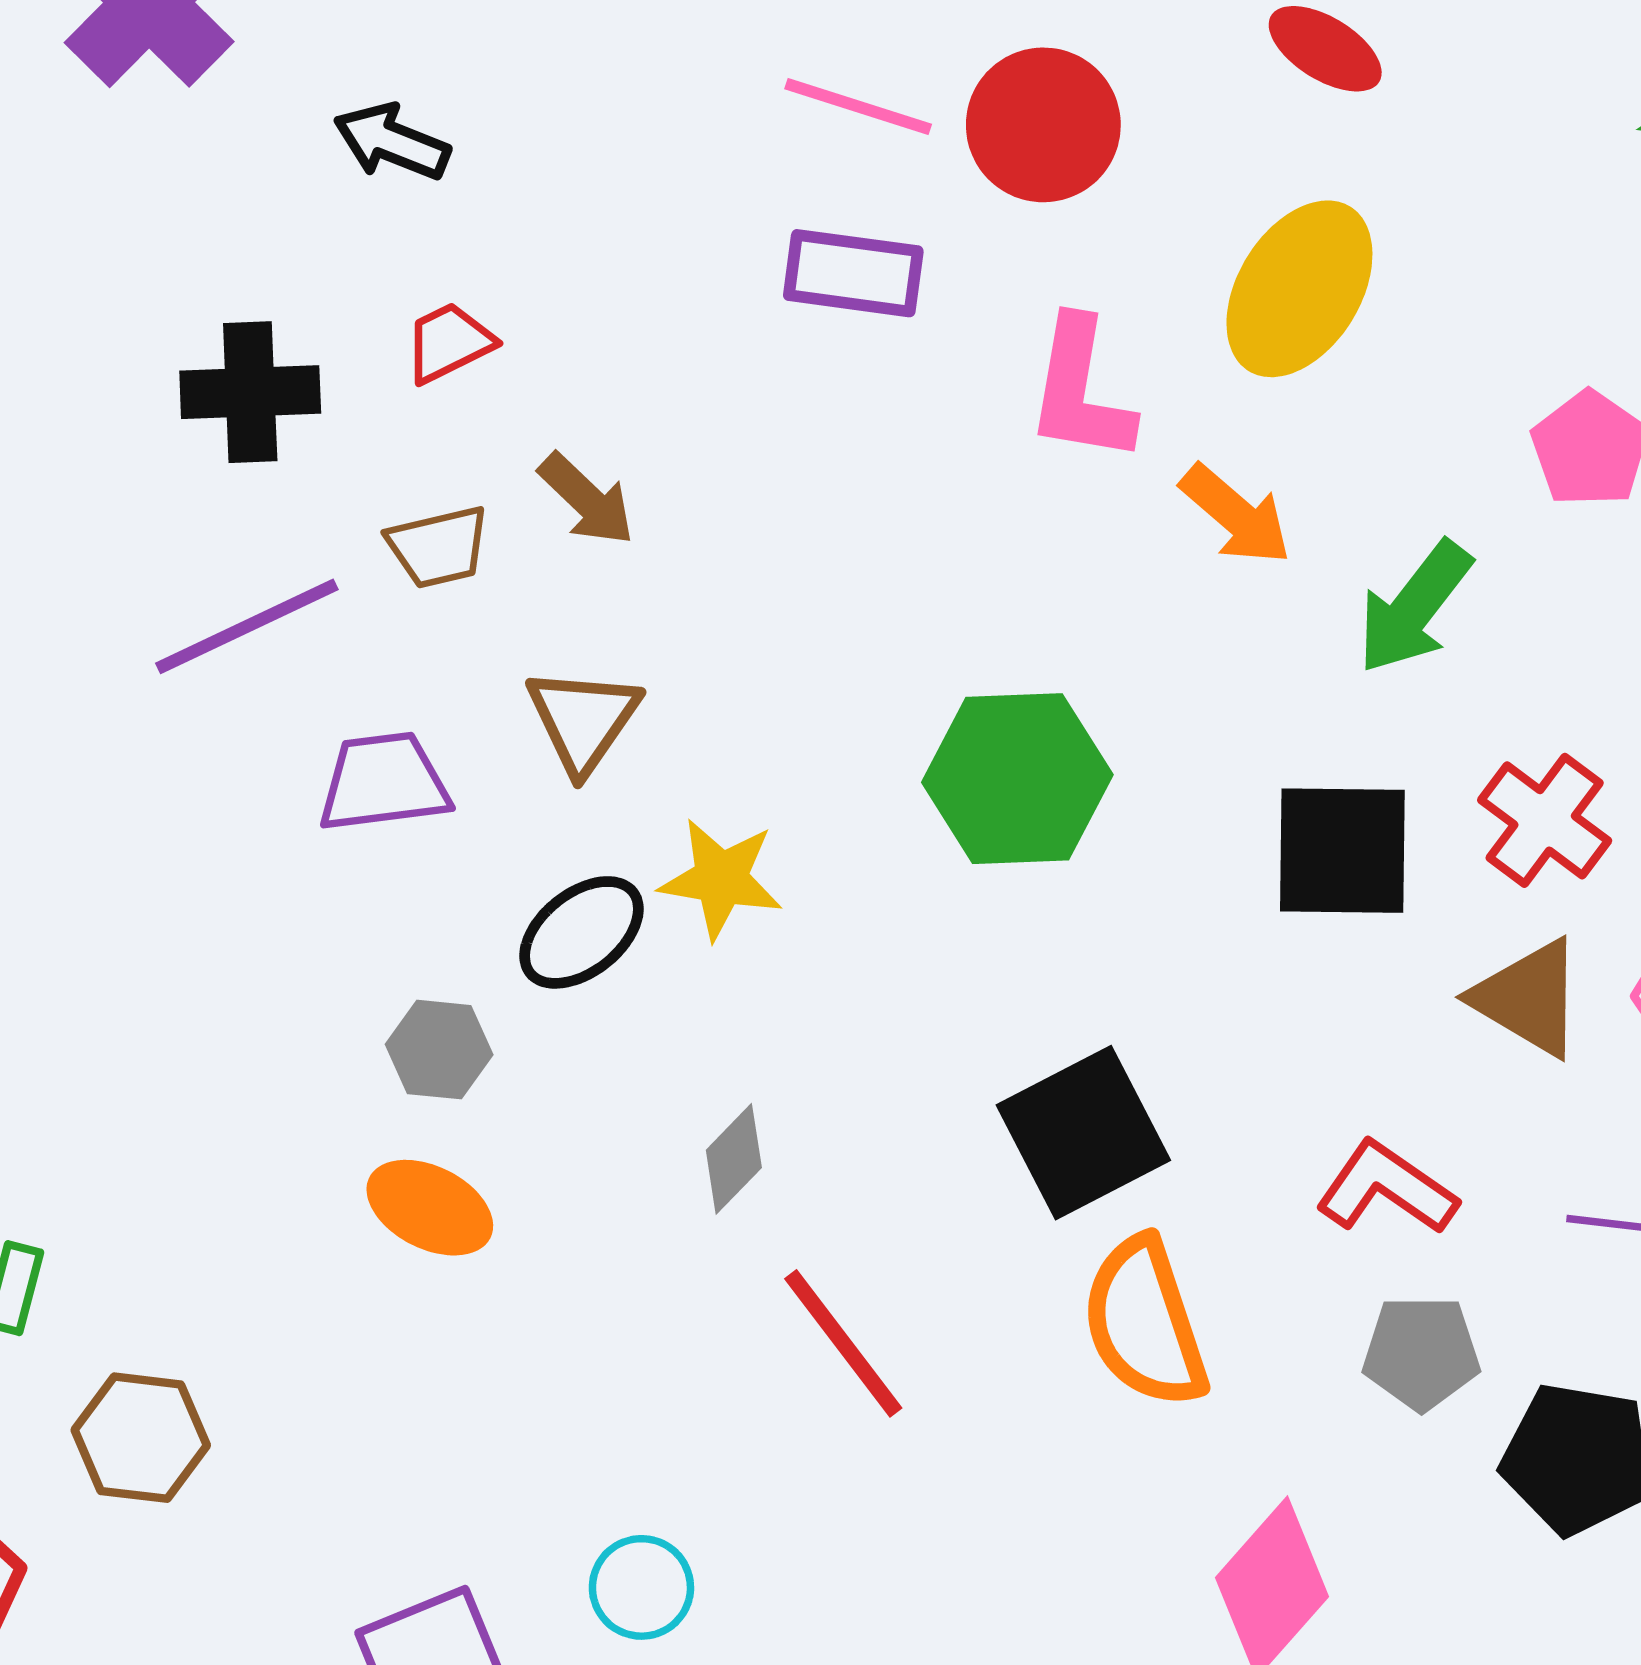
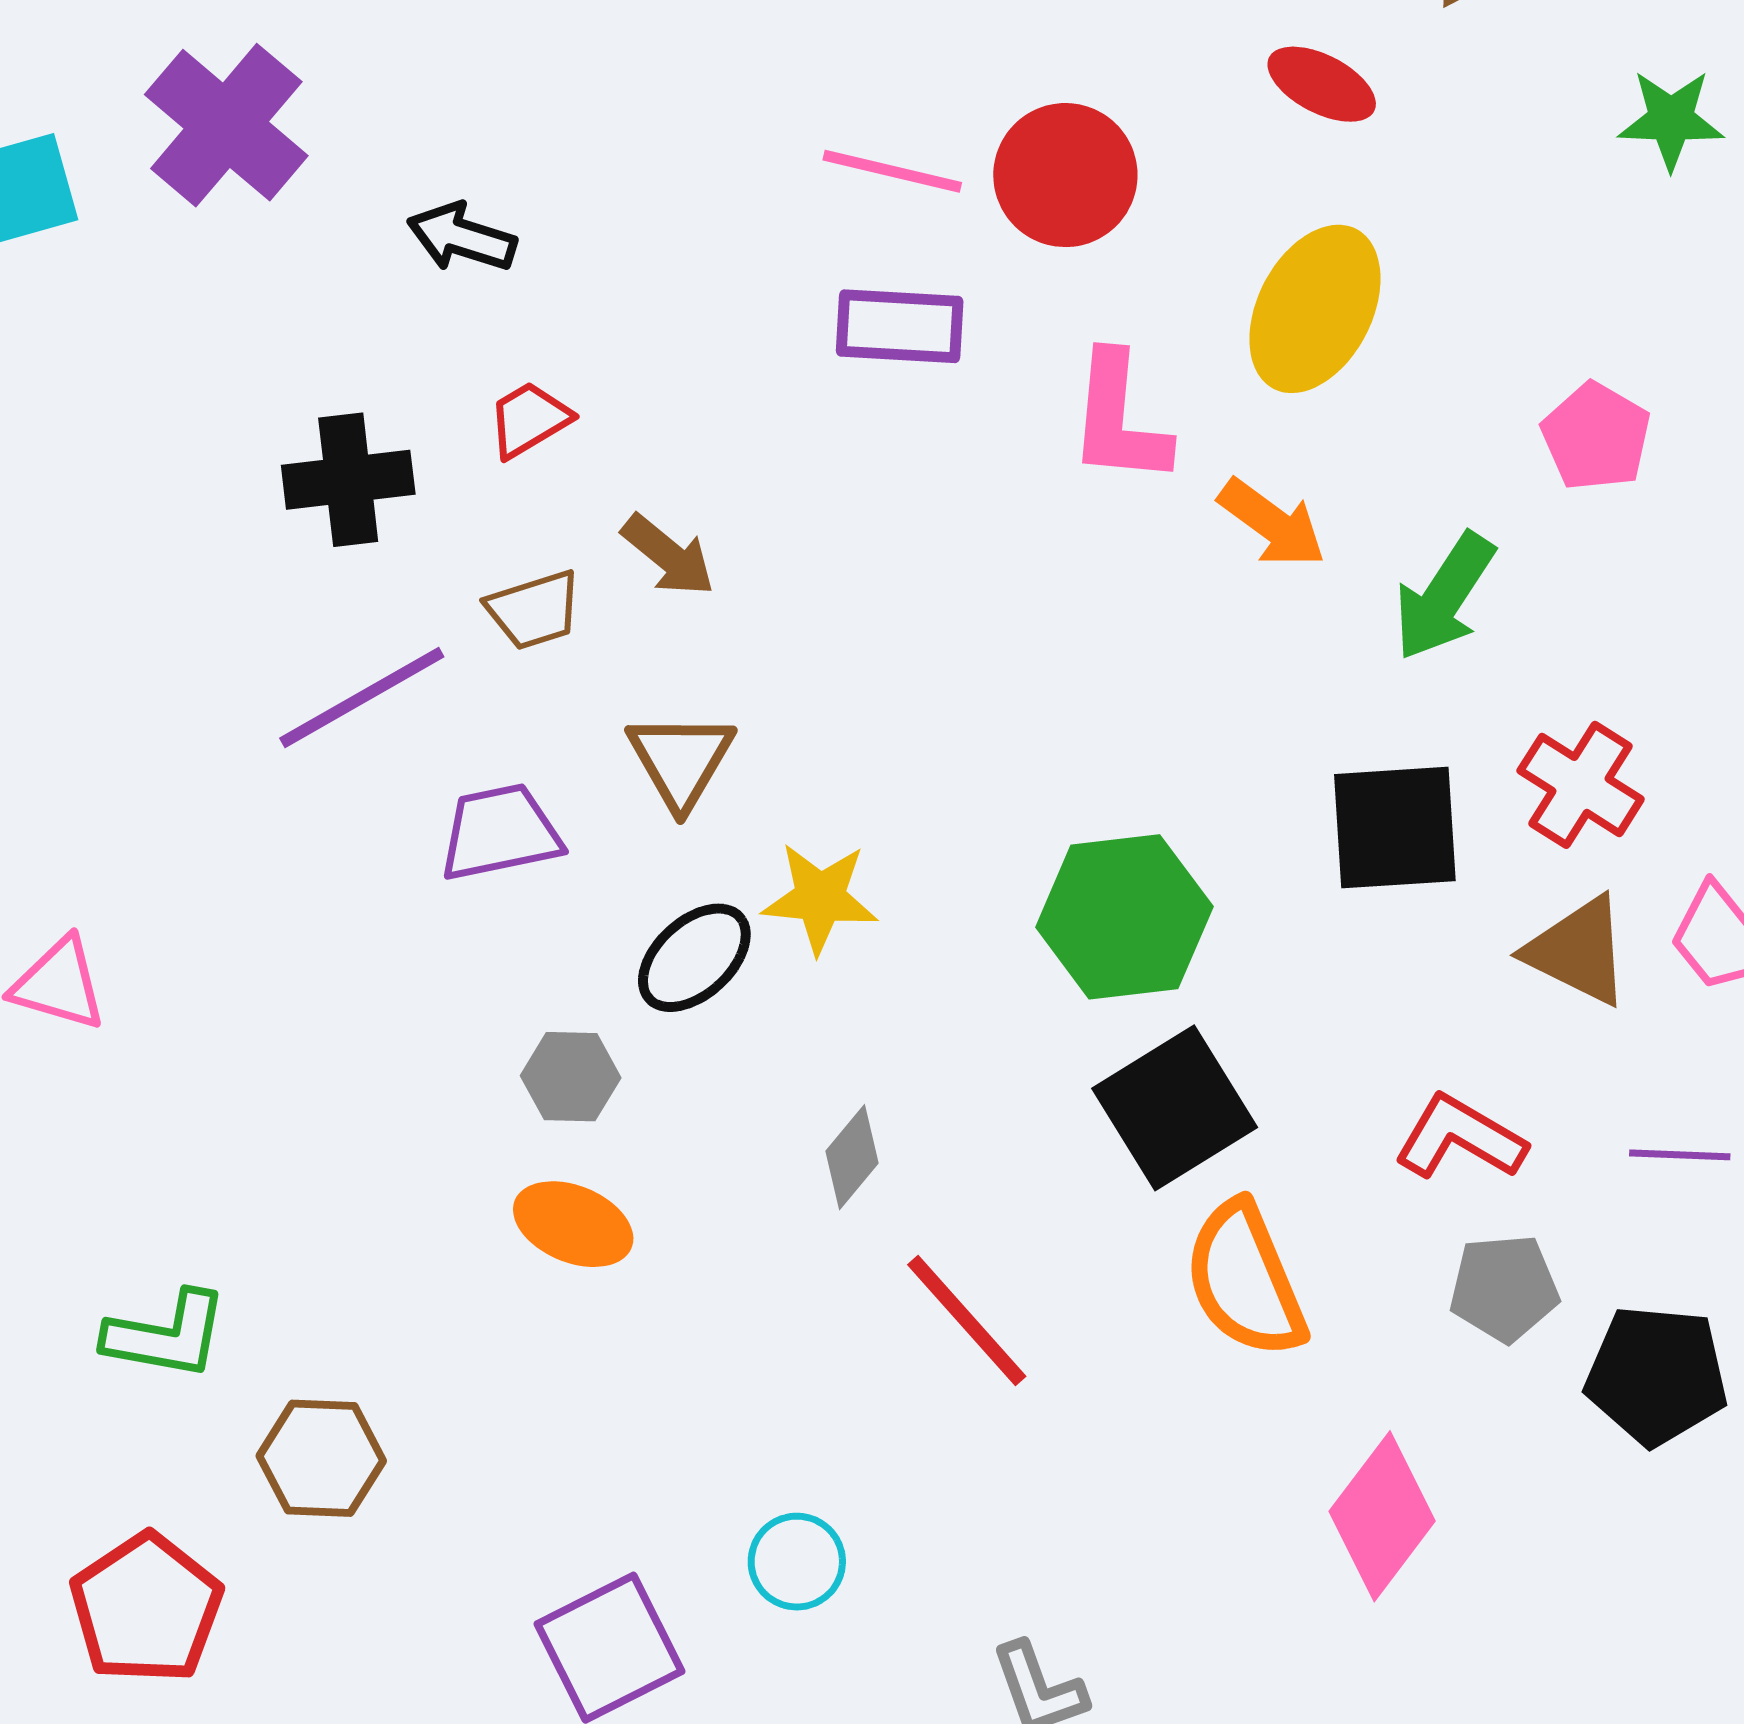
green hexagon: (1017, 779) -> (1124, 917), moved

